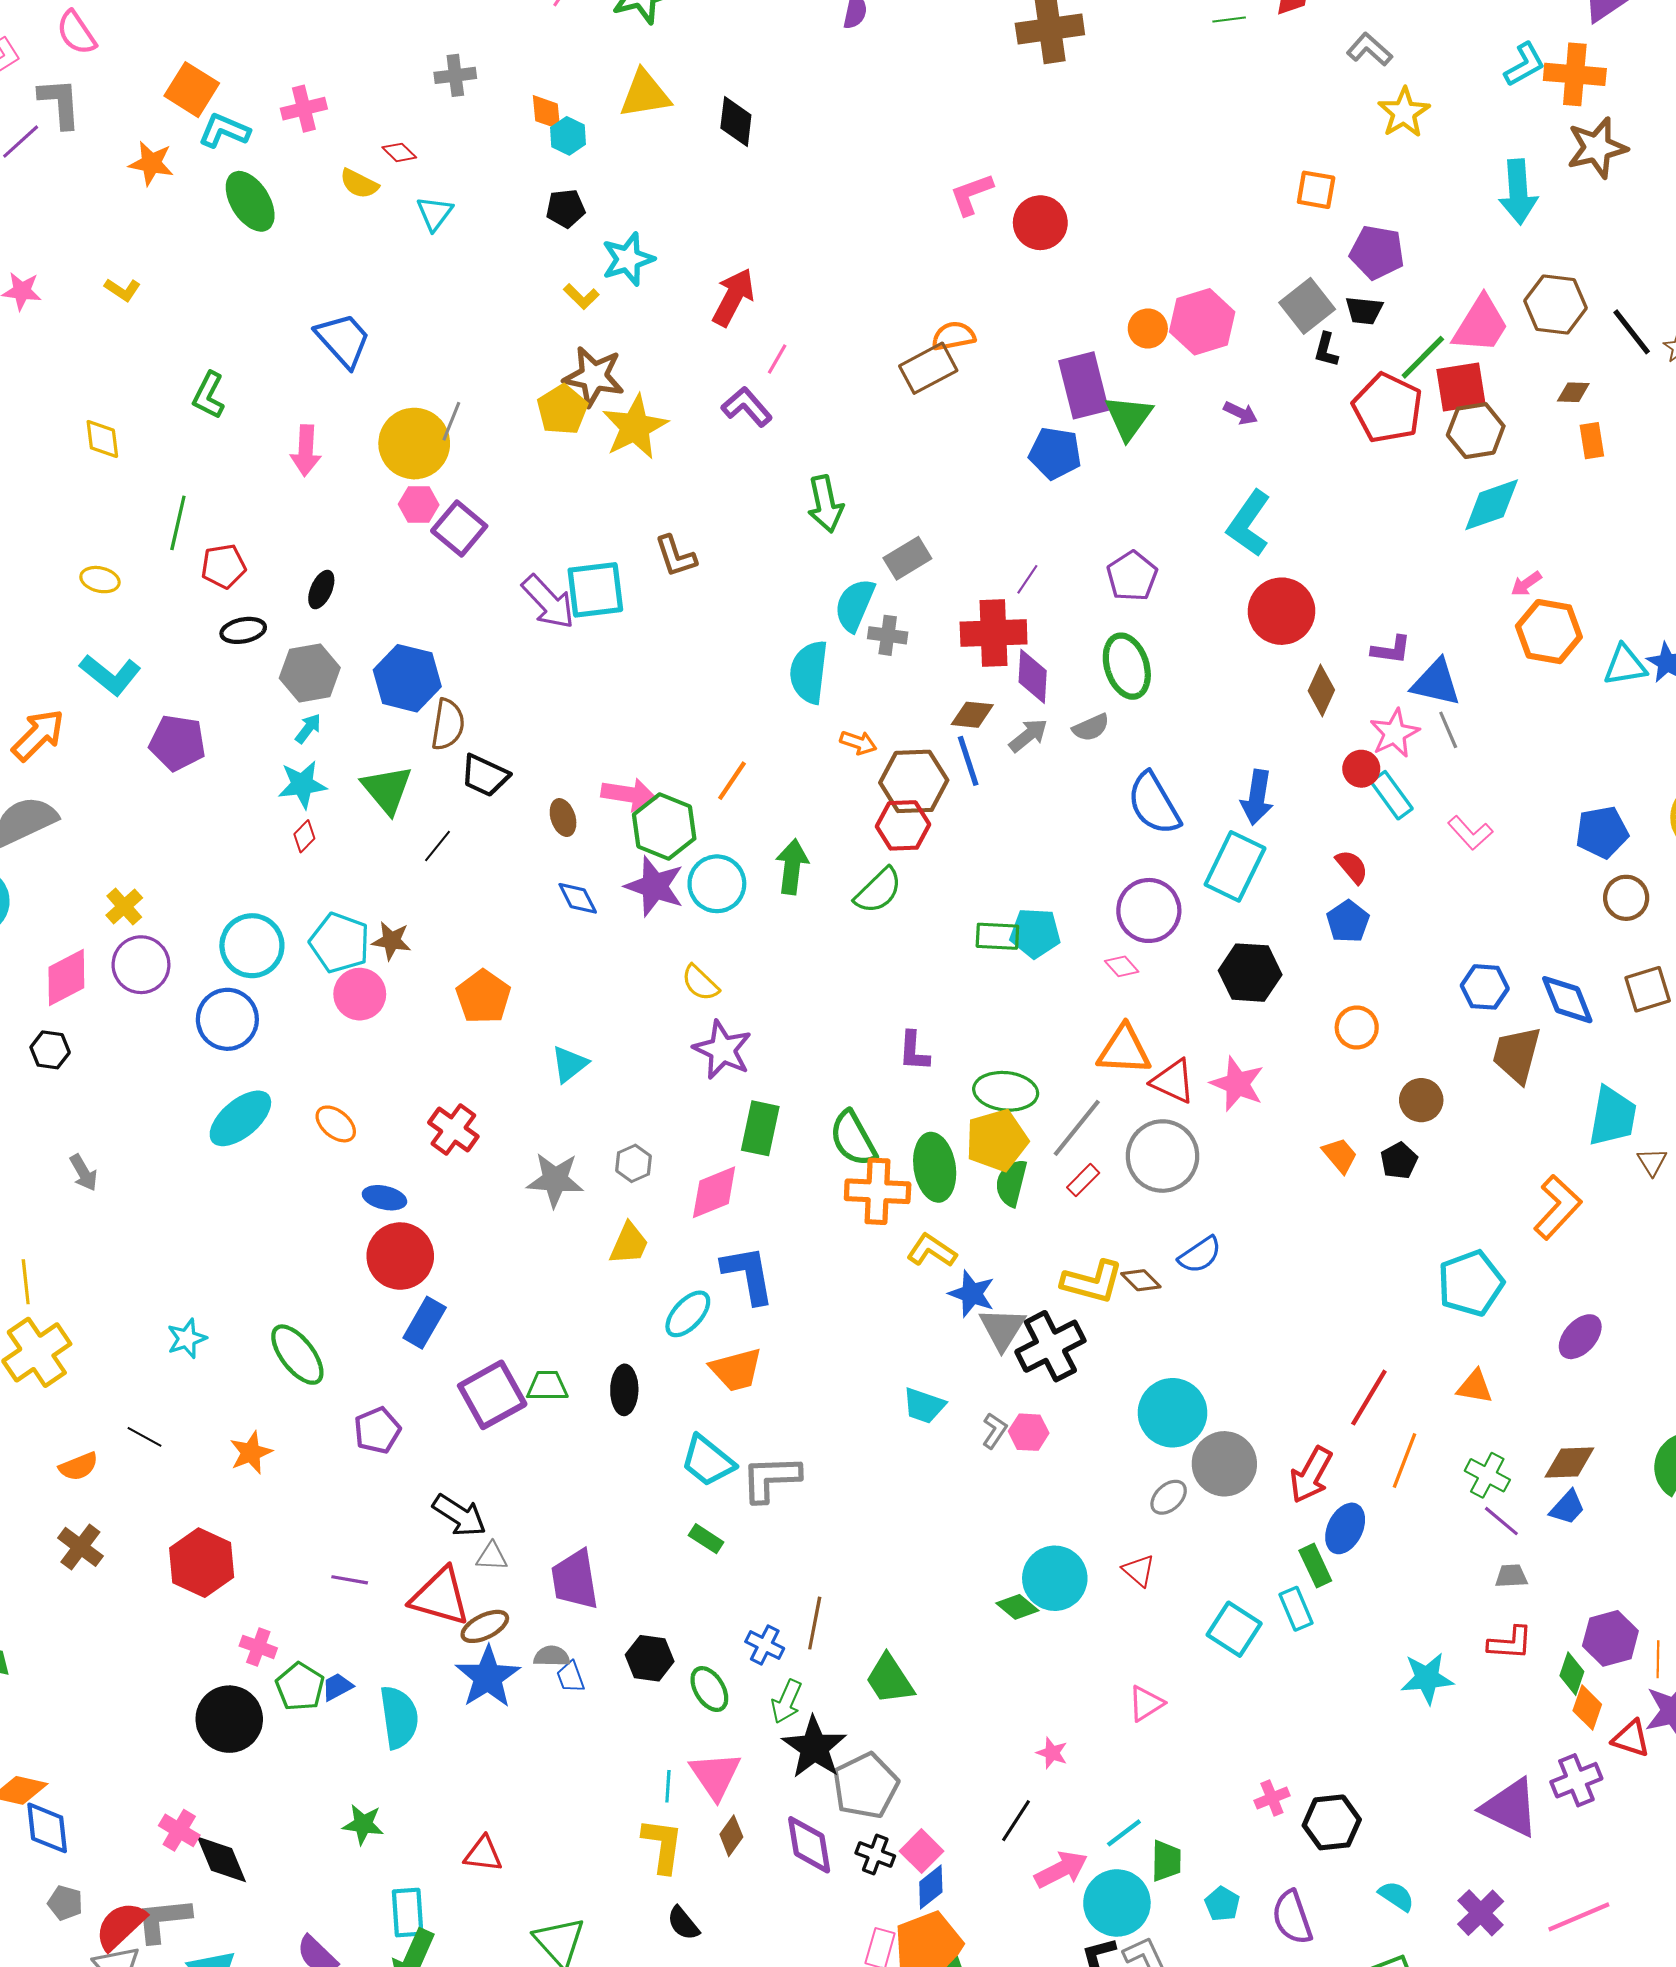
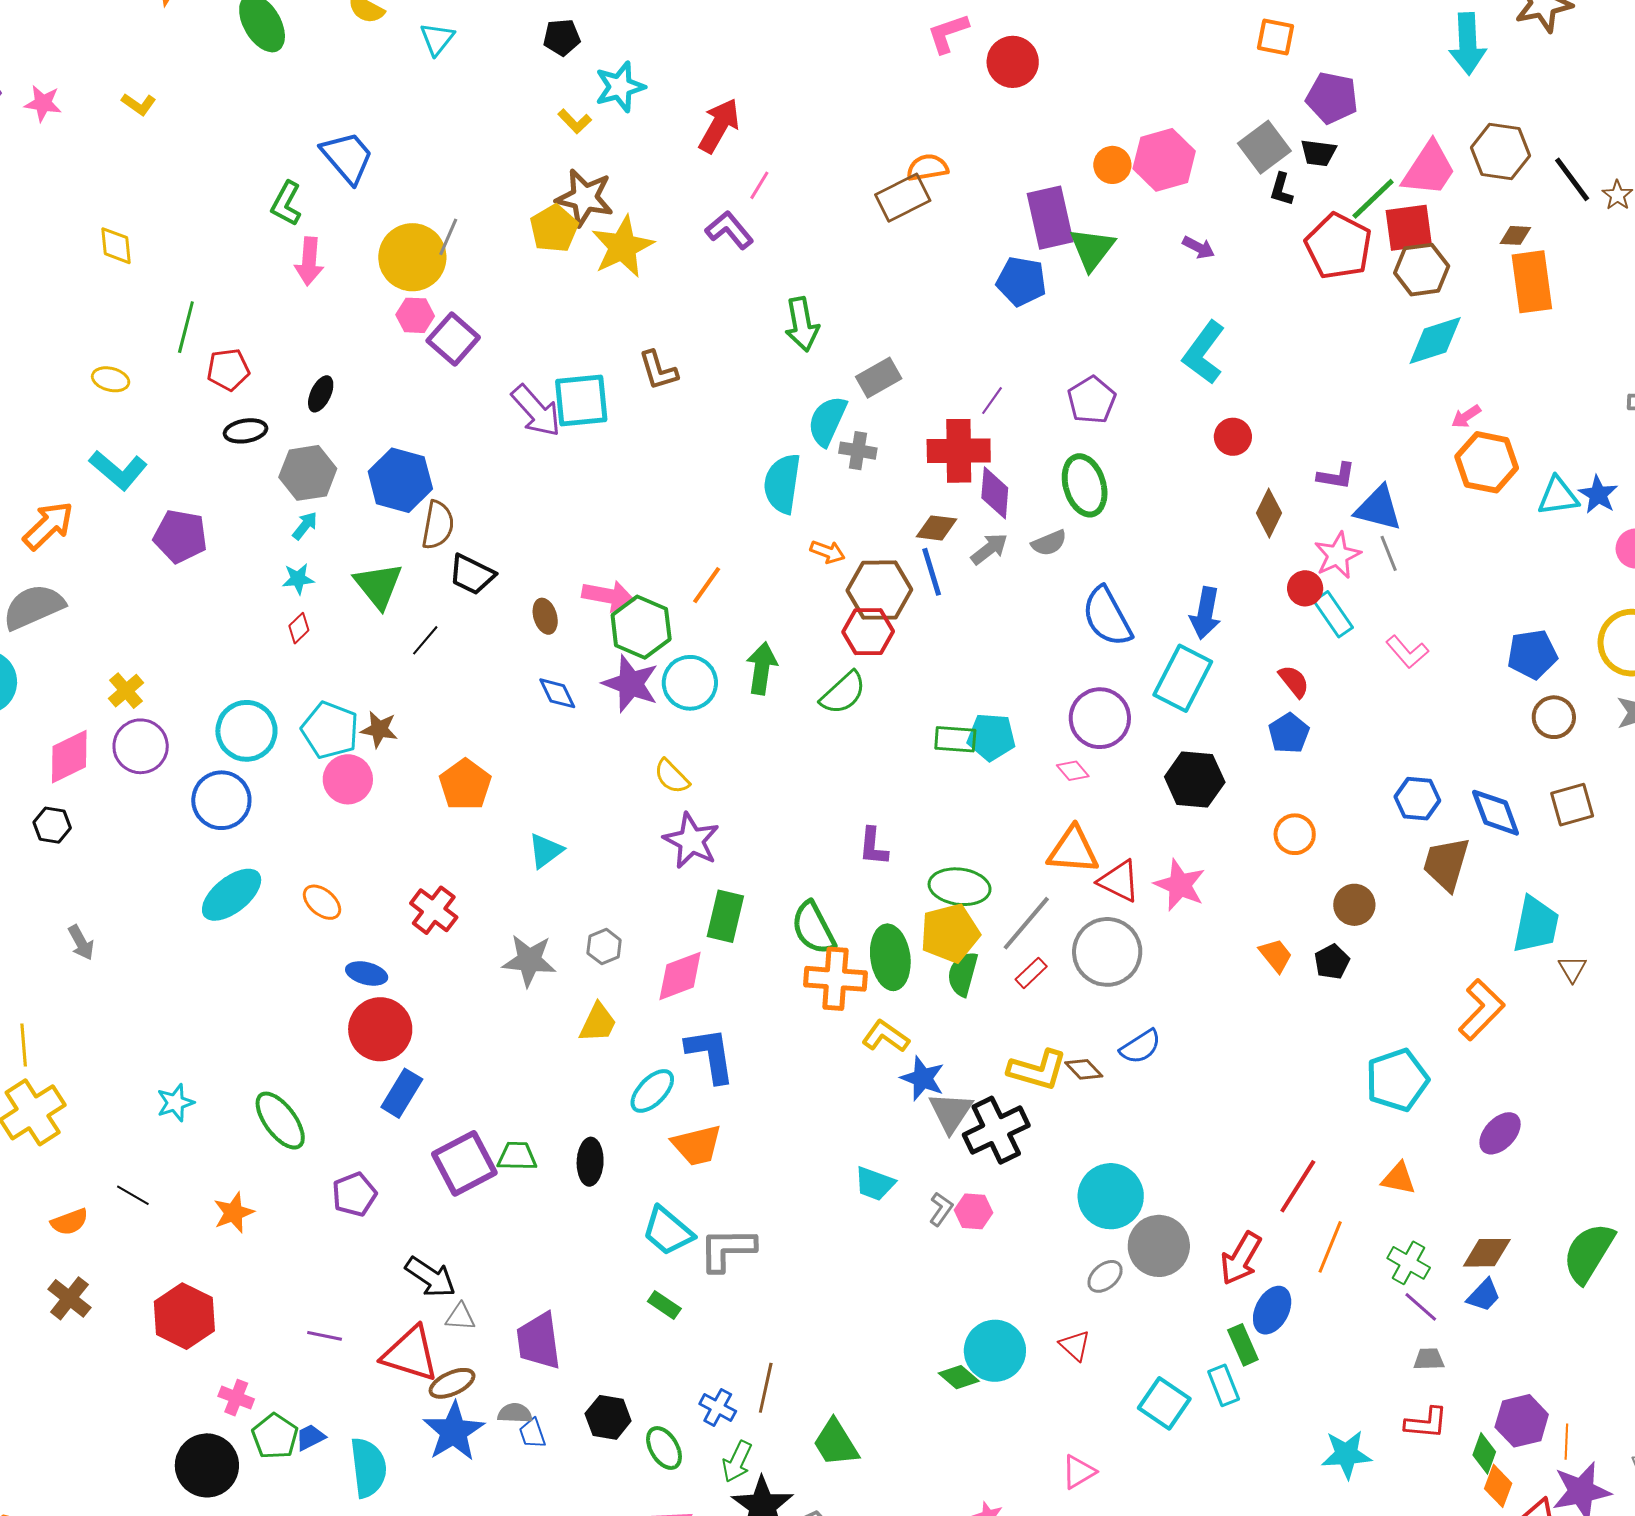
green L-shape: (209, 395) -> (286, 204), moved
orange rectangle: (1592, 441) -> (1532, 282), size x1.8
red circle: (1282, 611) -> (1233, 437), size x0.6
cyan star: (302, 785) -> (298, 579), size x0.7

